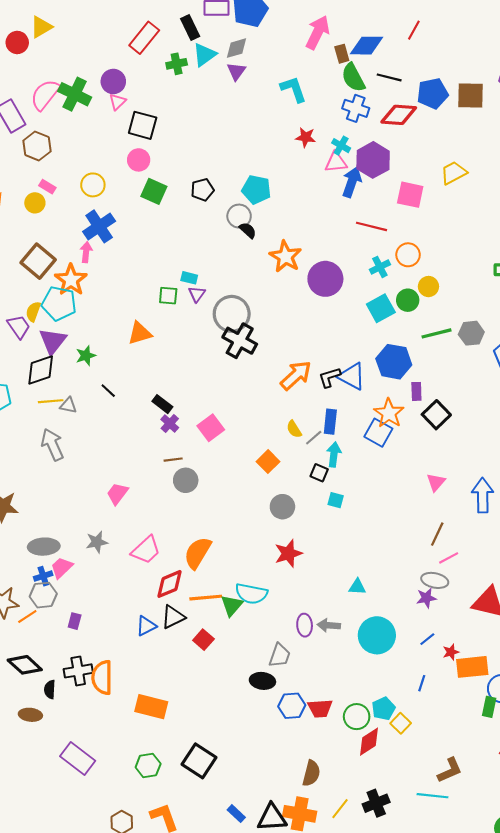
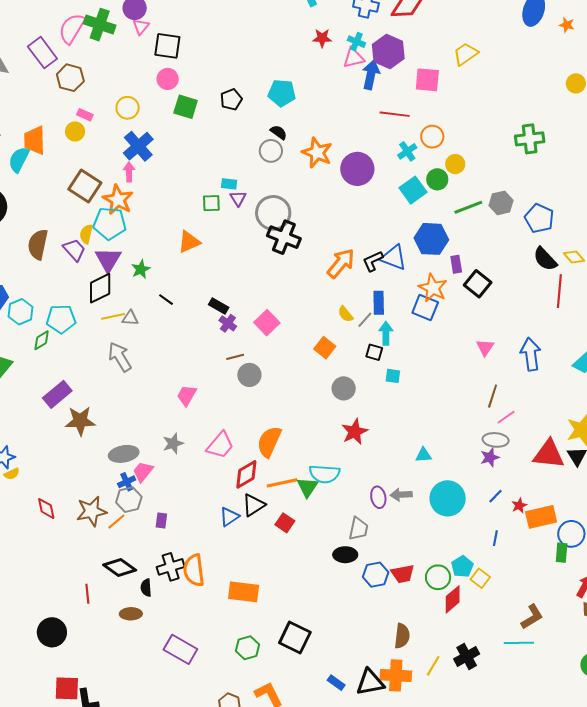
gray circle: (239, 216) -> (271, 151), moved

